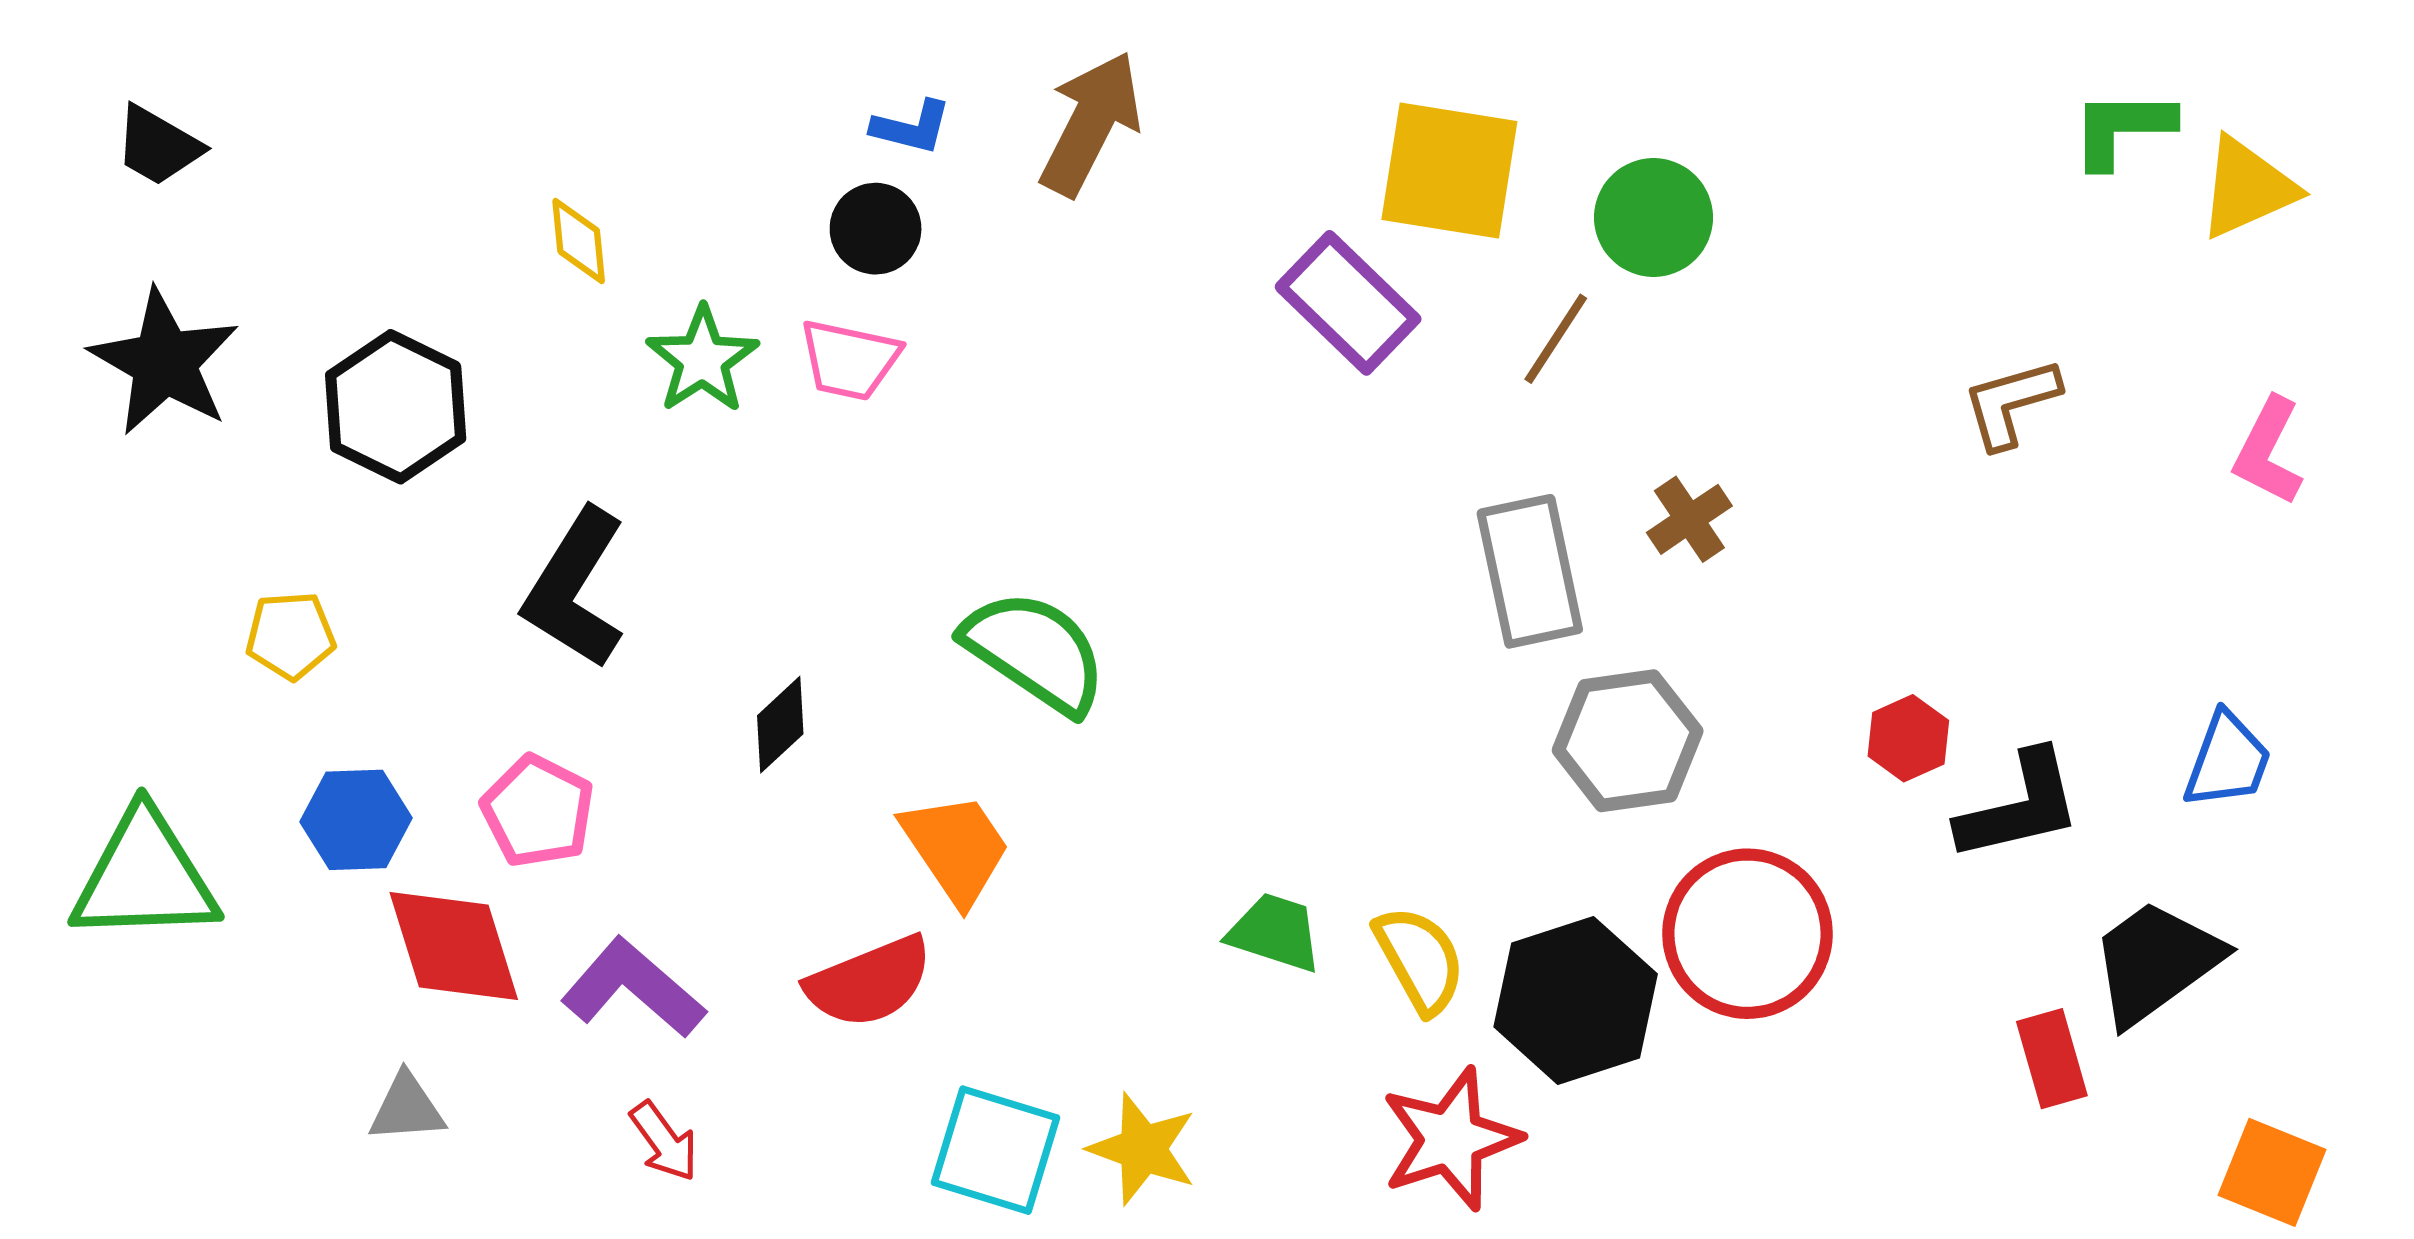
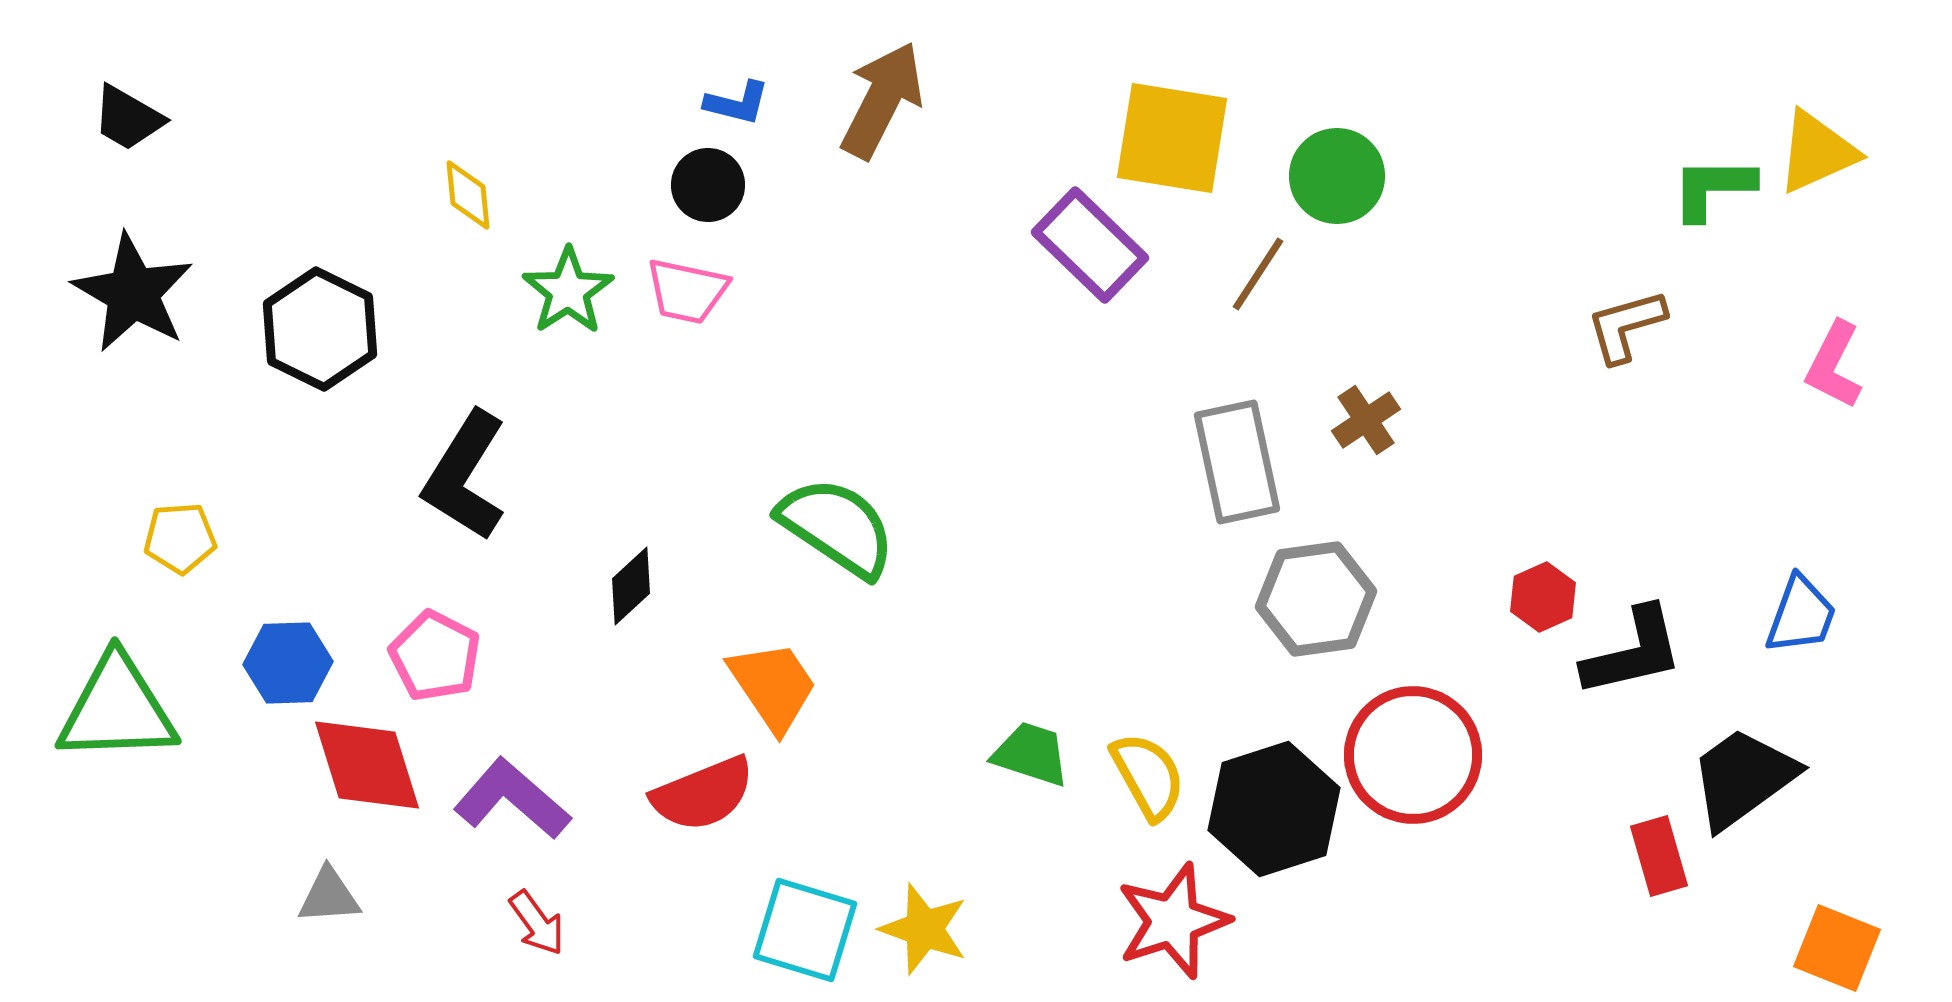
green L-shape: (2122, 128) -> (1713, 188), moved
yellow pentagon: (290, 636) -> (180, 538), moved

